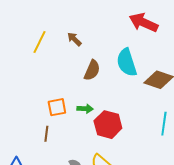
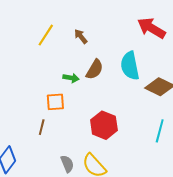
green arrow: (85, 109) -> (71, 78), moved

